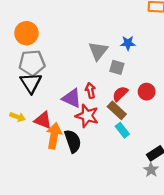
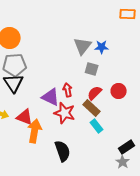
gray triangle: (98, 51) -> (83, 46), moved
black semicircle: (73, 141) -> (63, 151), moved

